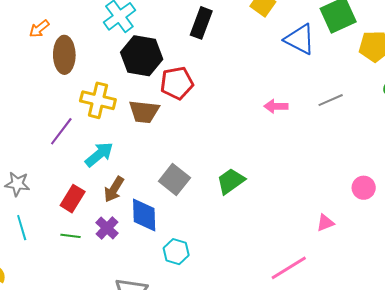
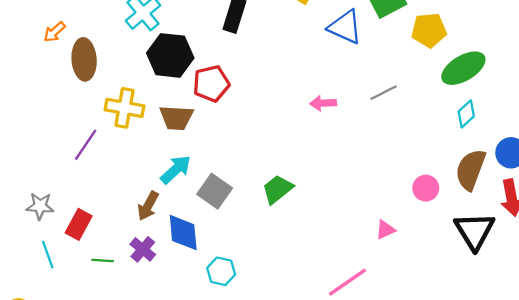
cyan arrow: (99, 154) -> (176, 169), moved
red rectangle: (73, 199) -> (79, 224), moved

